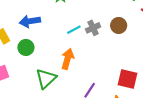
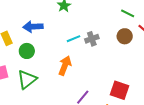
brown circle: (119, 25) -> (125, 36), moved
green triangle: (46, 79) -> (27, 79), moved

